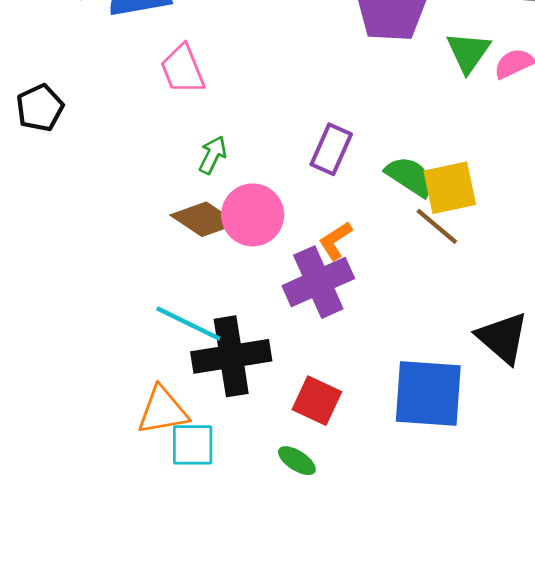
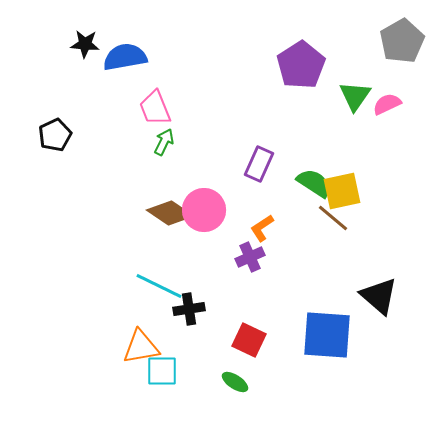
green arrow: (213, 155) -> (164, 142), moved
purple cross: (318, 282) -> (250, 257), size x0.6
black cross: (231, 356) -> (189, 309), size x0.6

